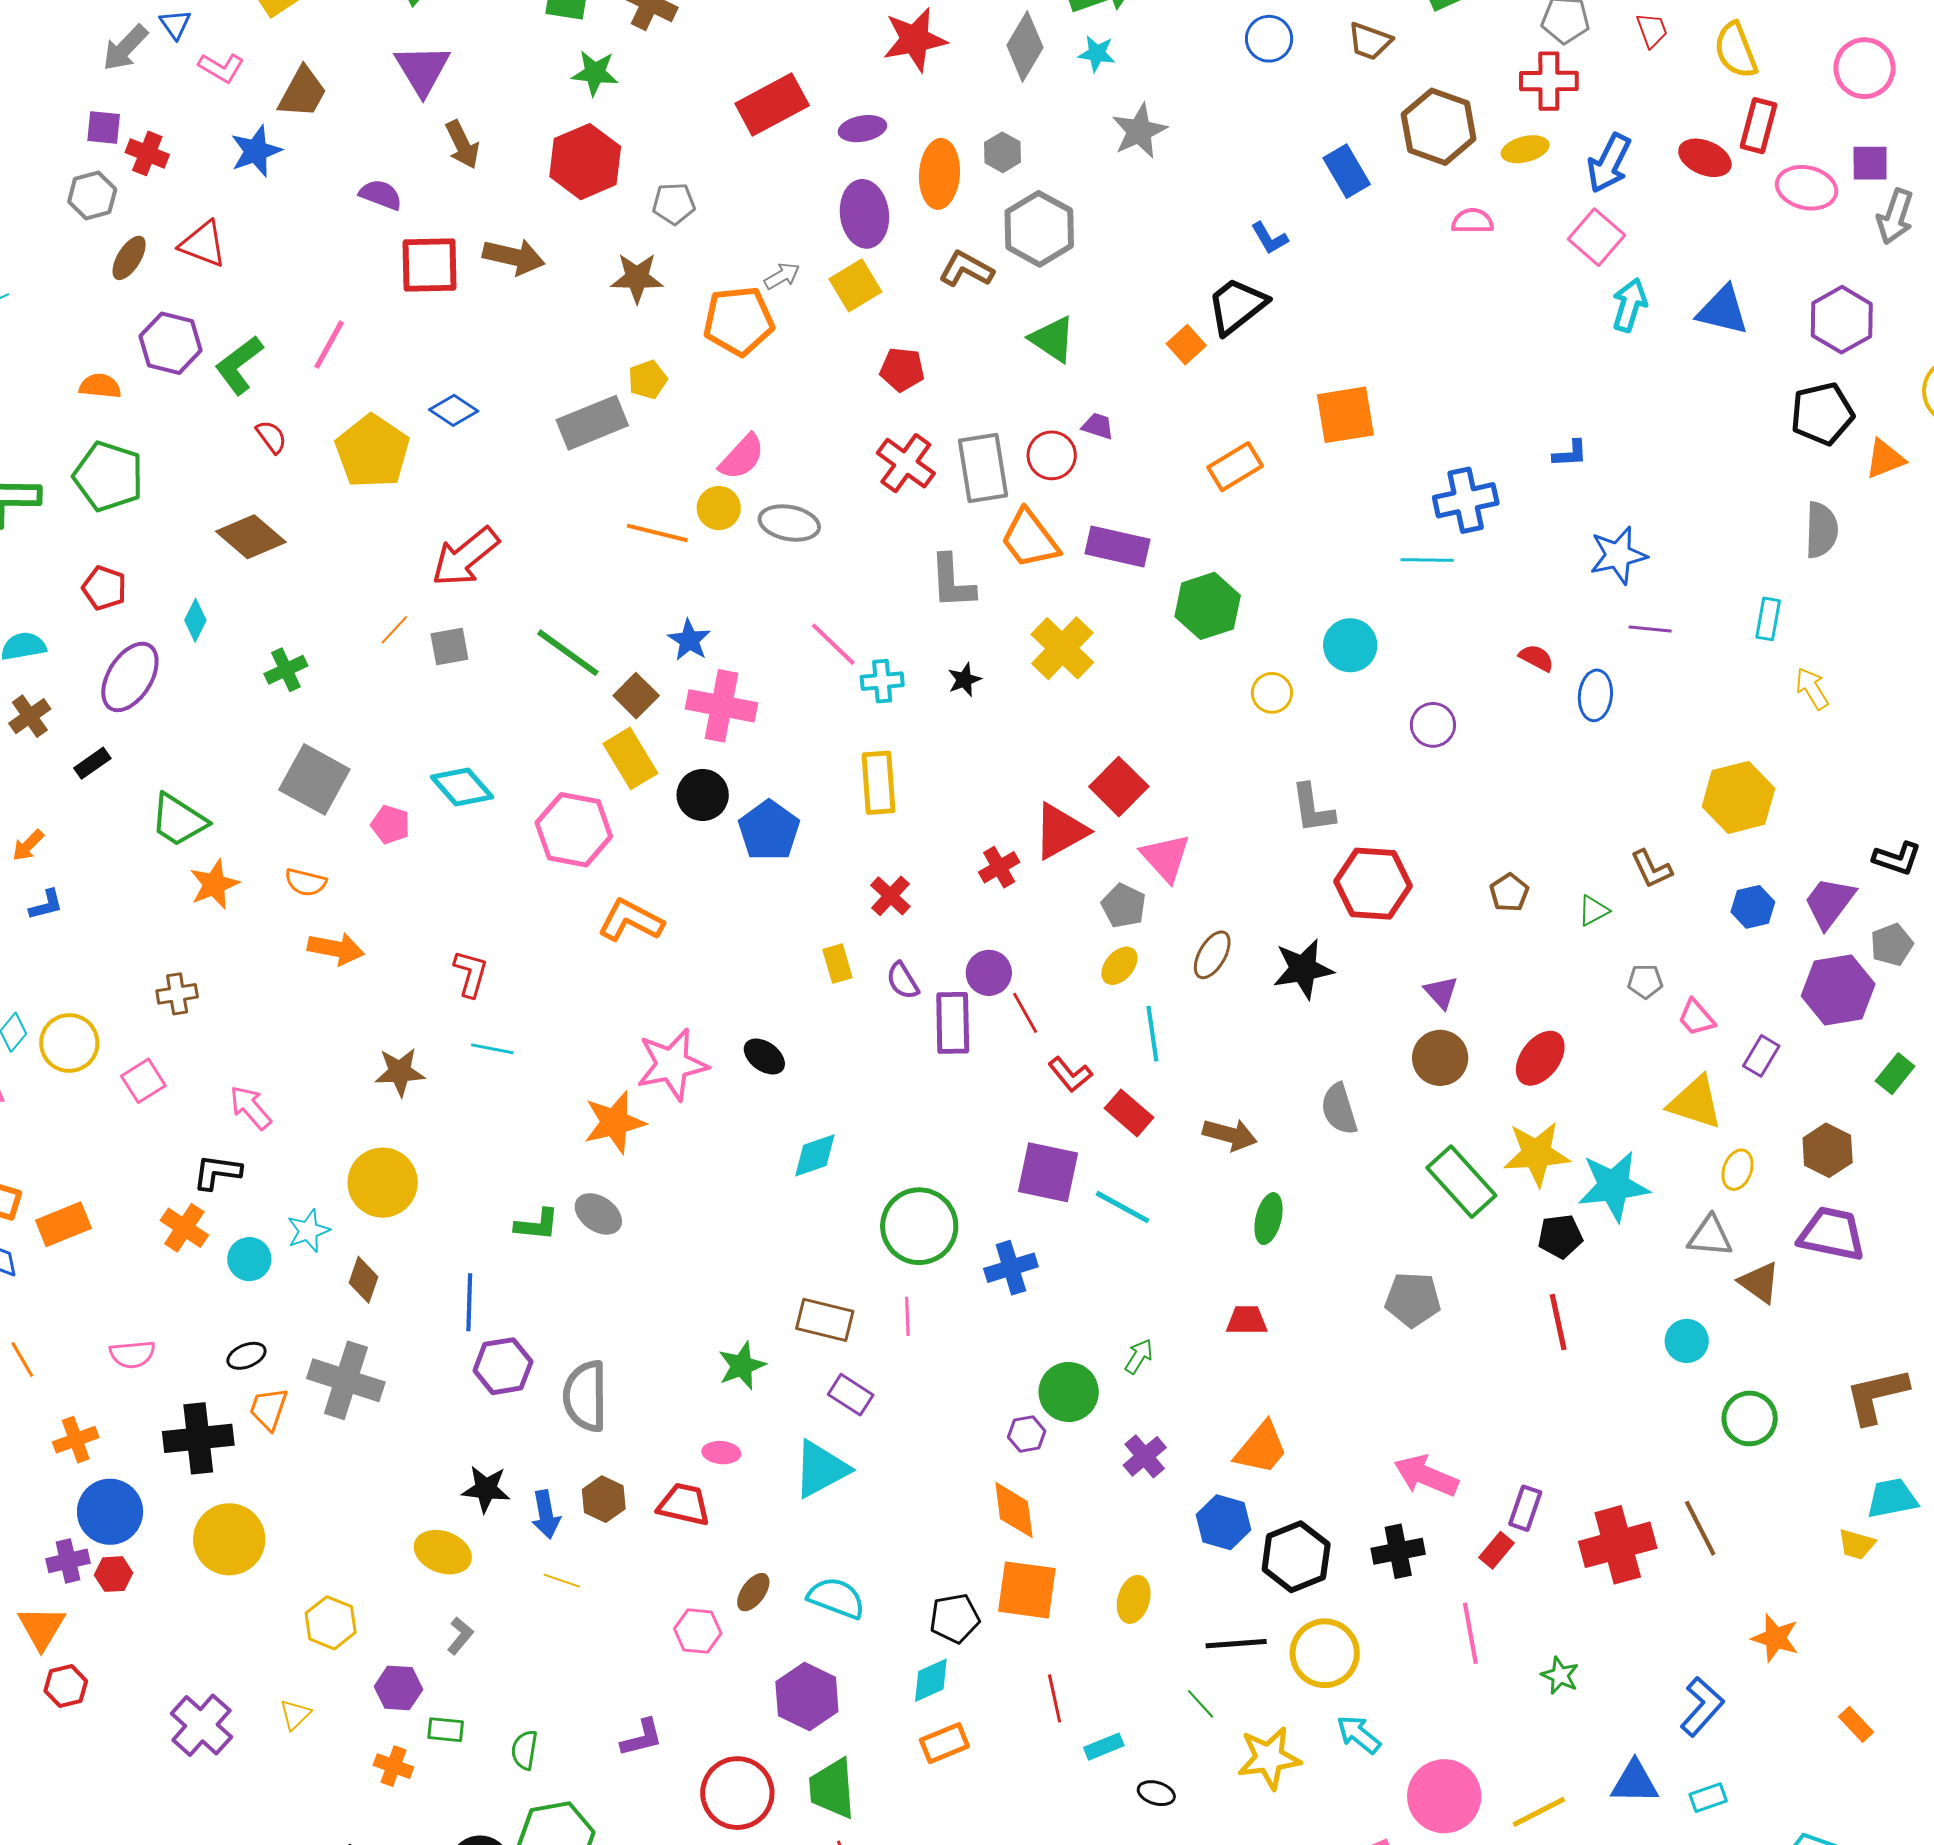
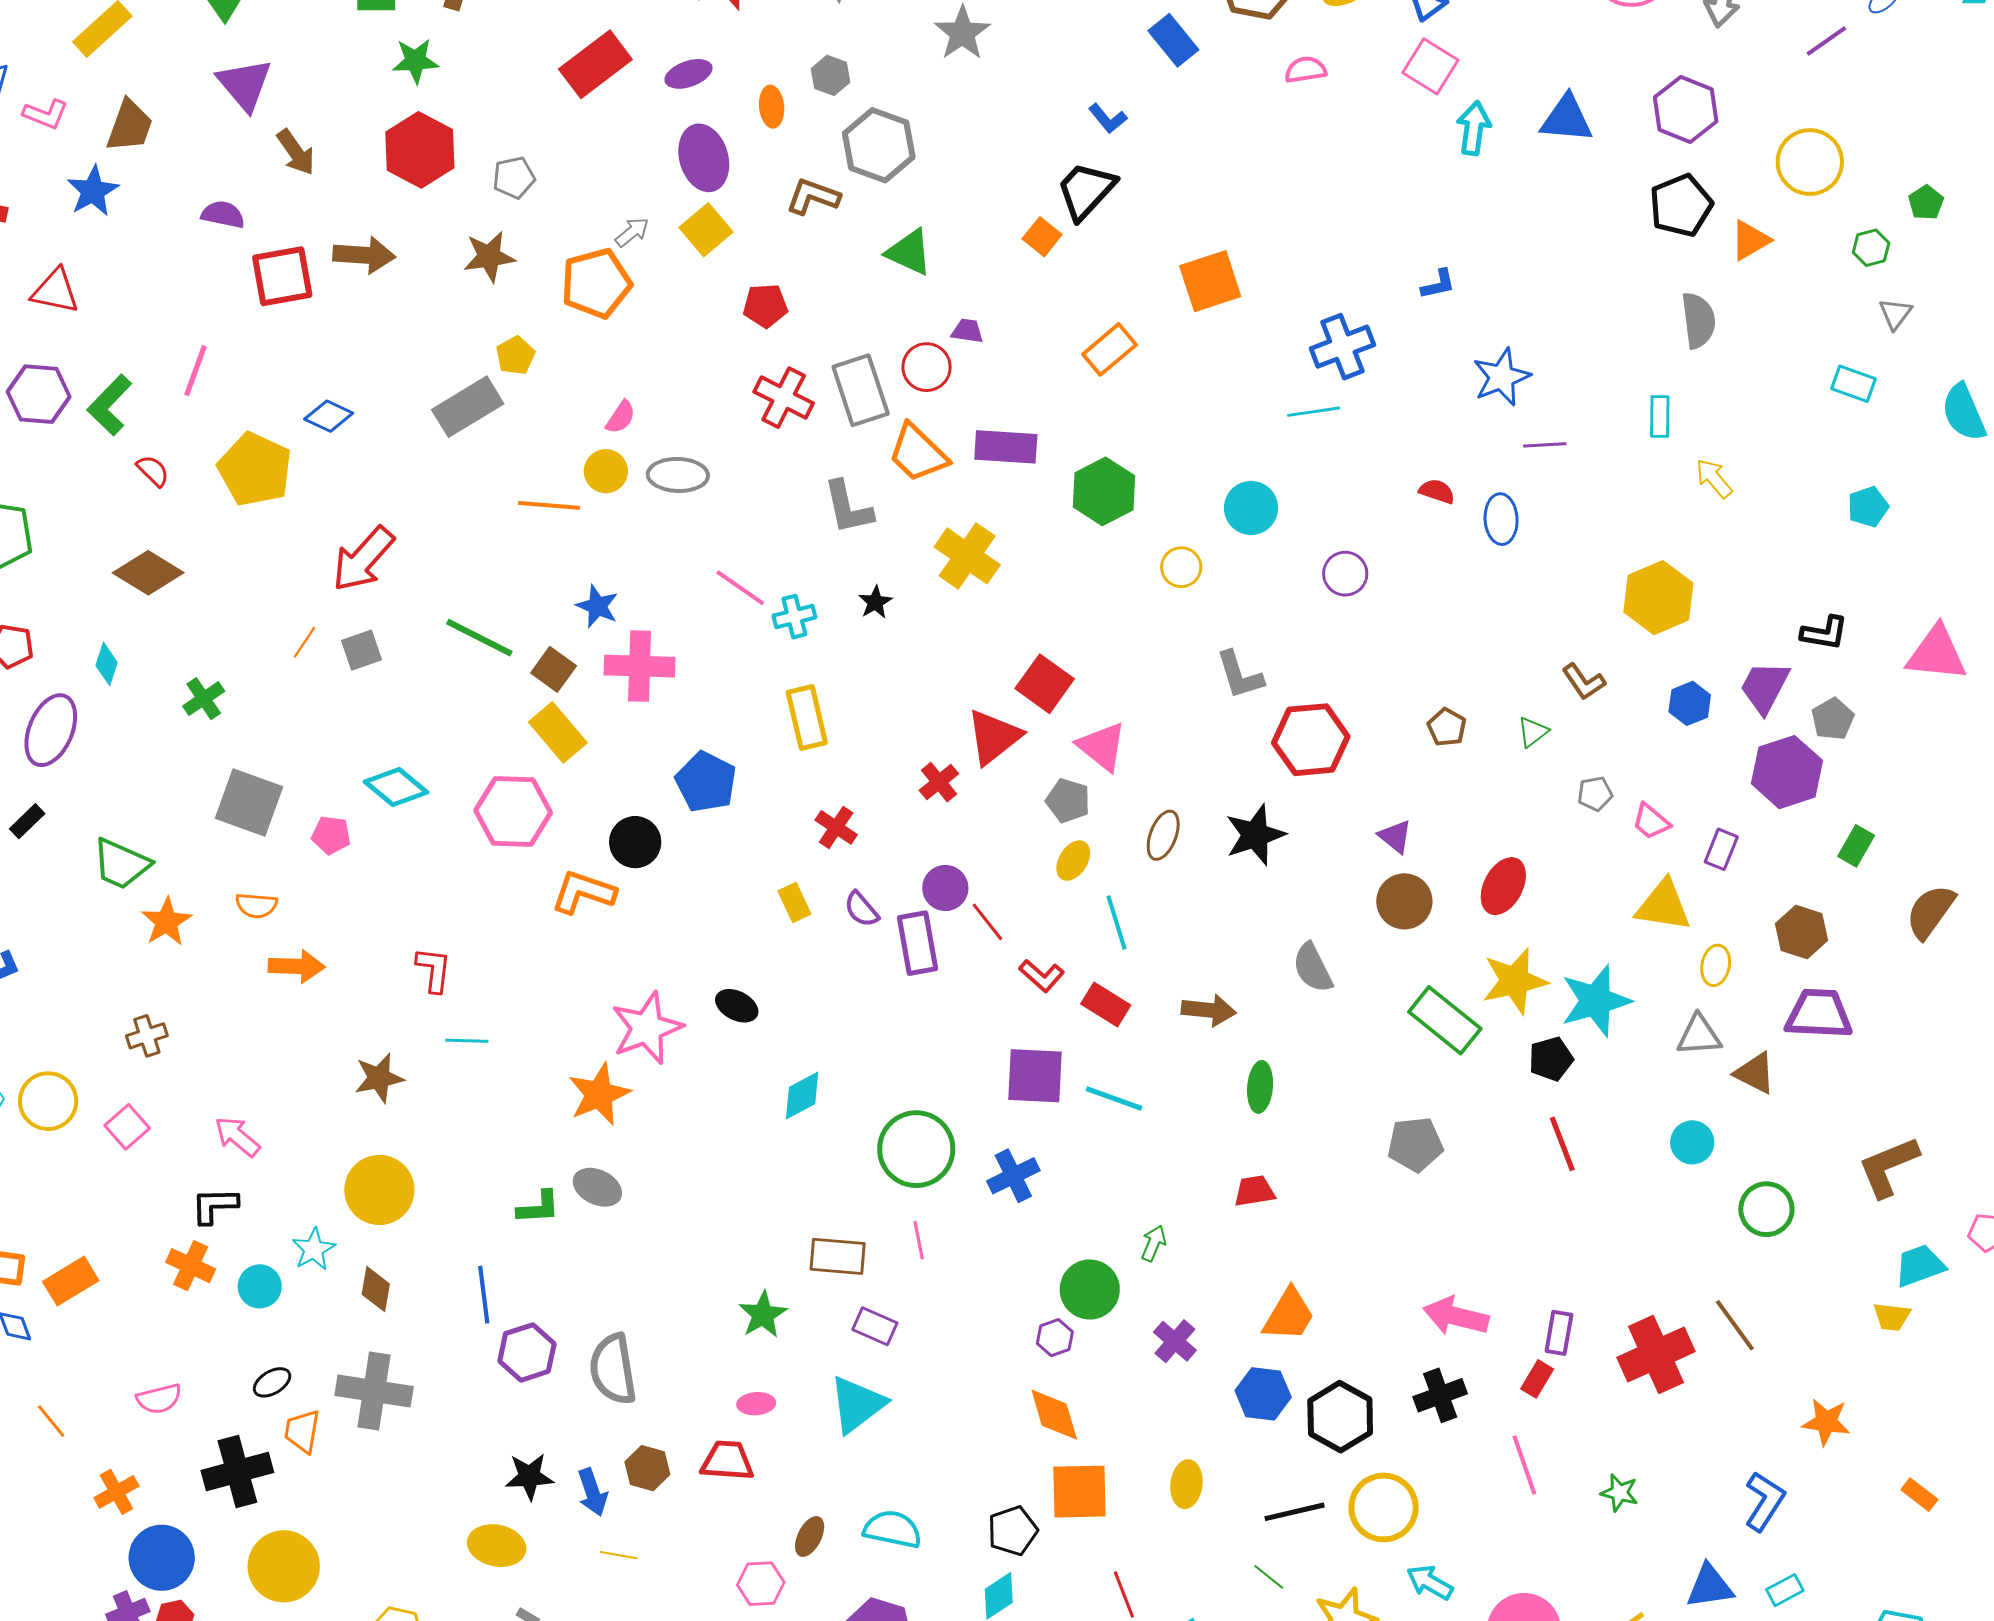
orange ellipse: (939, 174) -> (772, 107), size x0.6
pink semicircle: (742, 457) -> (621, 417), size x0.7
black circle: (703, 795) -> (635, 842), moved

